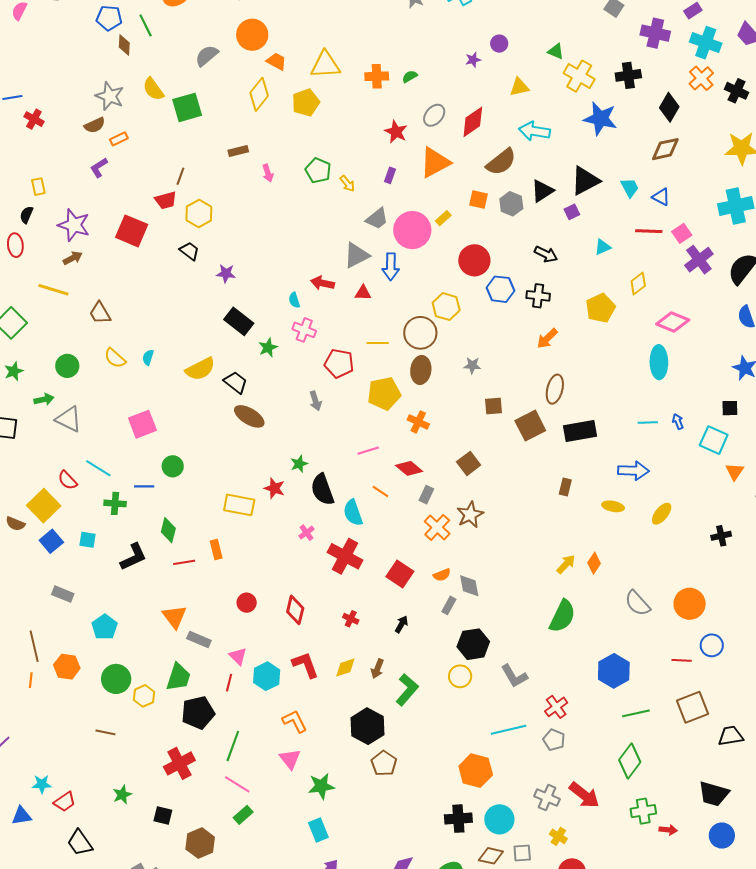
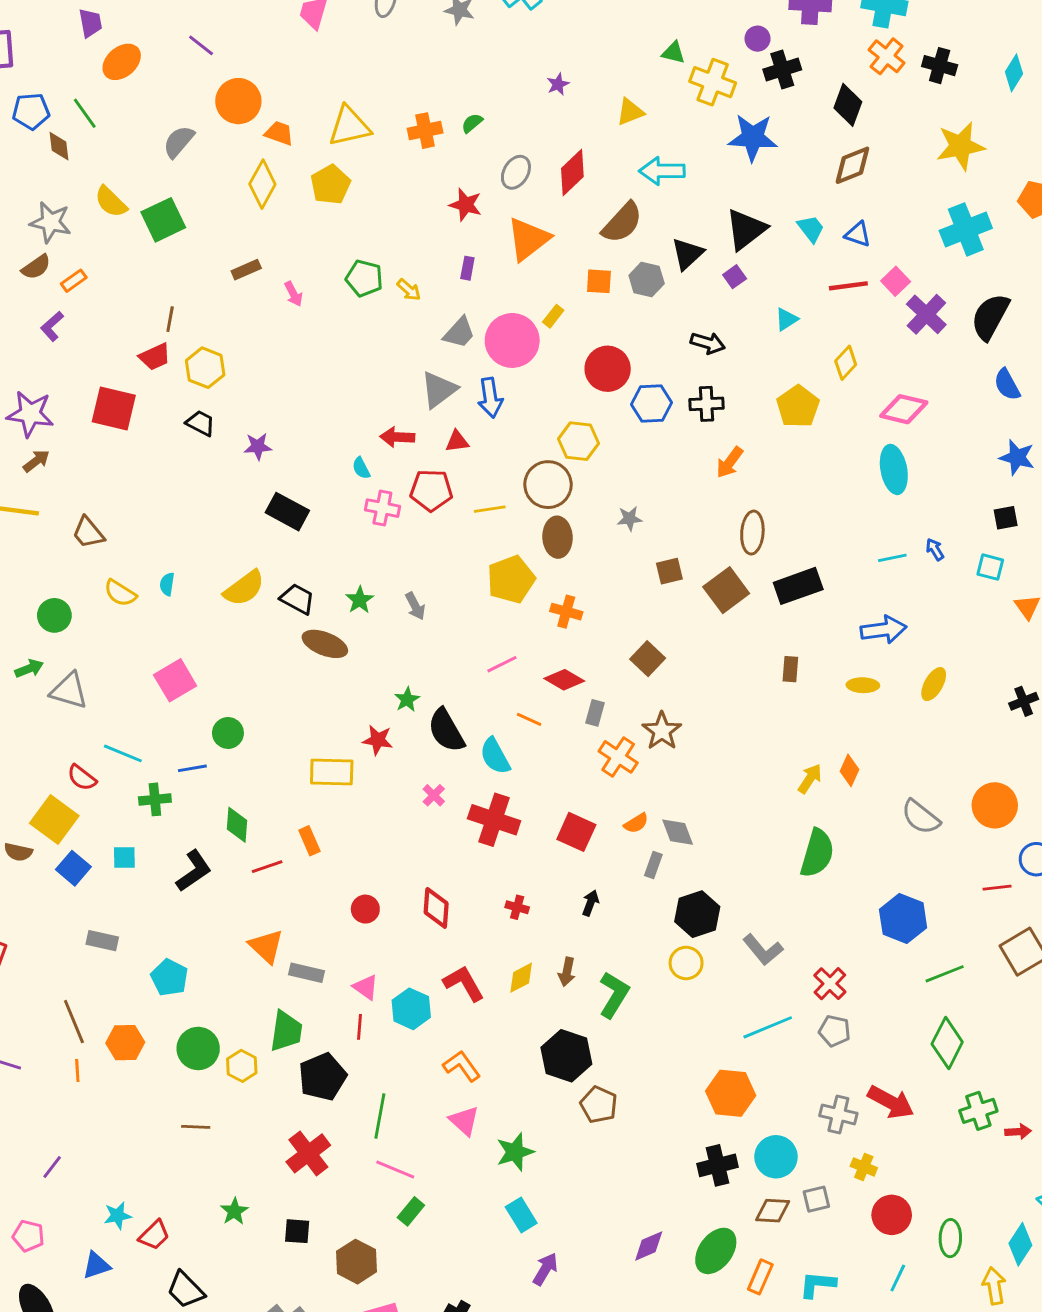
purple circle: (499, 44) -> (758, 39), moved
green star: (268, 348) -> (360, 600), moved
red pentagon: (339, 363) -> (431, 490), moved
cyan square: (714, 440) -> (990, 567), size x0.7

